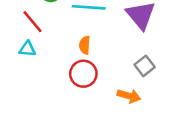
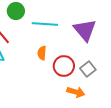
red circle: (83, 74) -> (64, 66), moved

